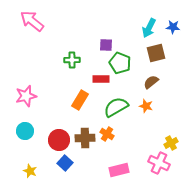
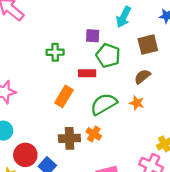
cyan arrow: (149, 28) -> (124, 17), moved
red circle: (59, 140) -> (25, 155), moved

